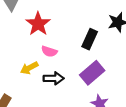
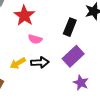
yellow arrow: (29, 68) -> (18, 63), moved

